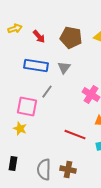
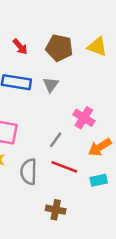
gray line: (47, 92) -> (56, 140), moved
gray semicircle: (44, 170) -> (29, 172), moved

